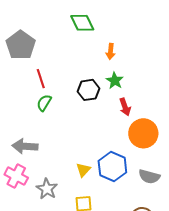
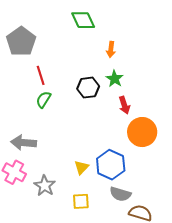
gray semicircle: (149, 177) -> (120, 194), moved

